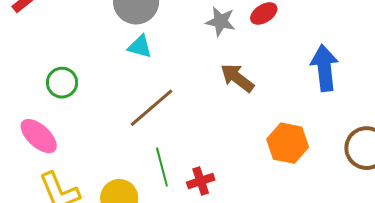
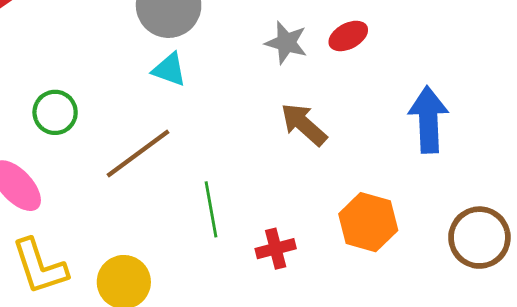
brown line: (151, 108) -> (138, 153), moved
green line: (162, 167) -> (211, 209), moved
red cross: (201, 181) -> (276, 249), moved

